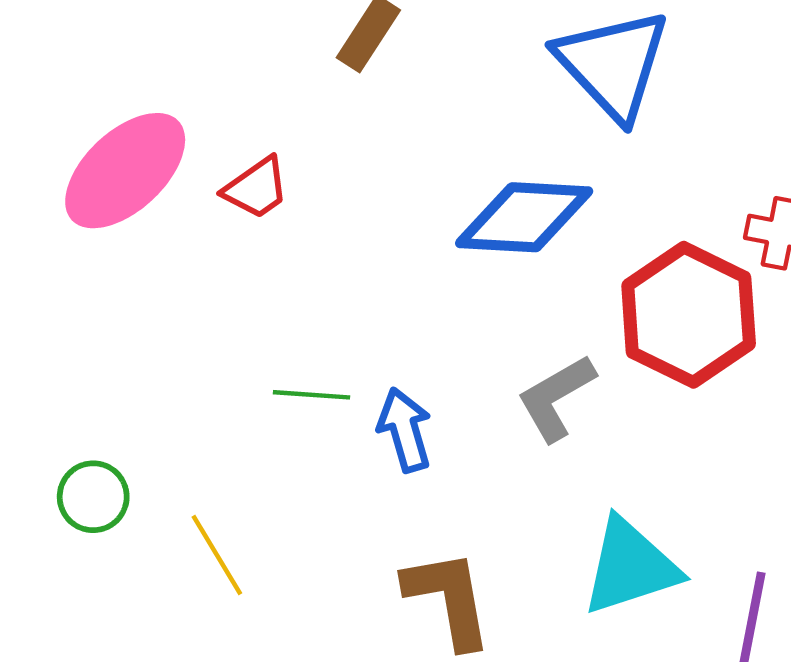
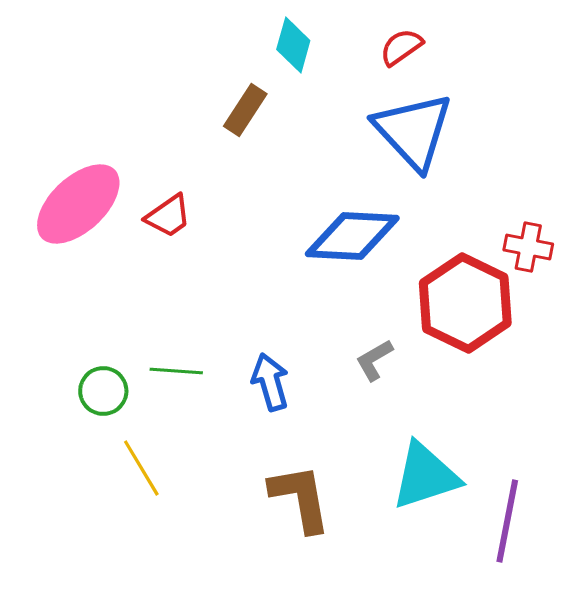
green line: (312, 395) -> (176, 371), moved
gray L-shape: (556, 398) -> (374, 360), size x0.7
green circle: (93, 497) -> (103, 391), moved

